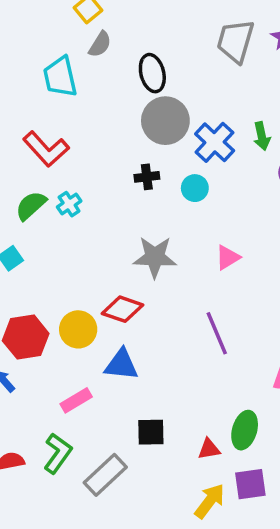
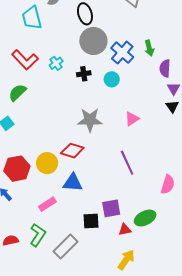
cyan cross: (69, 204) -> (56, 63), moved
green ellipse: (245, 430) -> (145, 218), turned 50
purple square: (250, 484) -> (111, 208), moved

